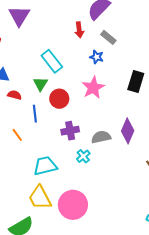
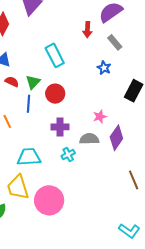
blue star: (97, 57) -> (104, 68), moved
green triangle: (40, 84) -> (33, 82), moved
pink star: (93, 88) -> (100, 117), moved, size x0.6

